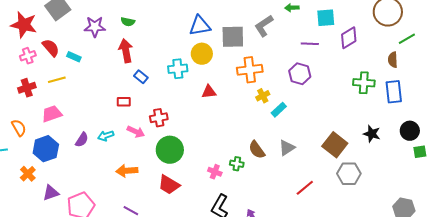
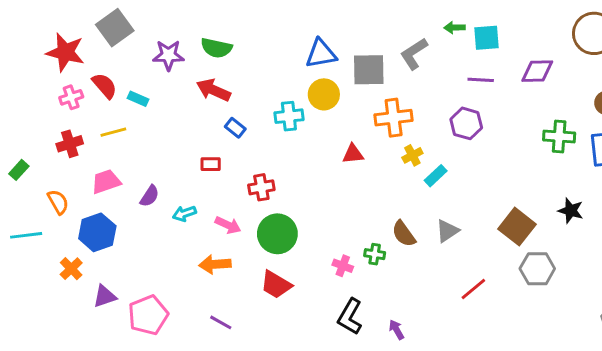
cyan square: (326, 18) -> (486, 38), moved
green semicircle: (128, 22) -> (216, 48), size x1.5
purple diamond: (349, 38) -> (537, 71), turned 30
red arrow: (126, 51) -> (213, 90), turned -55
red triangle: (209, 92) -> (353, 154), moved
pink arrow: (136, 132) -> (228, 225), moved
purple semicircle: (82, 140) -> (150, 196), moved

